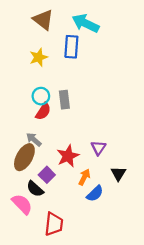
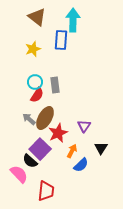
cyan arrow: (86, 23) -> (73, 20), turned 65
brown ellipse: (24, 157) -> (45, 118), moved
purple square: (47, 175) -> (40, 149), size x1.5

